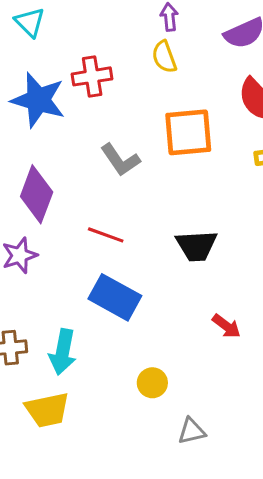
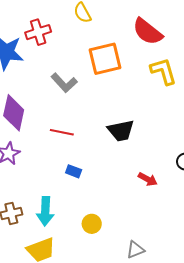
blue rectangle: (115, 297) -> (74, 171), size x0.5
yellow circle: (152, 383) -> (92, 224), moved

